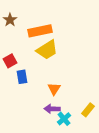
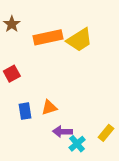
yellow trapezoid: (47, 50) -> (79, 40), moved
blue rectangle: (22, 77) -> (25, 111), moved
orange triangle: (54, 89) -> (49, 107), moved, turned 40

